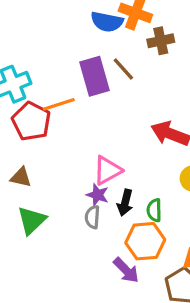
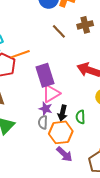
brown cross: (161, 41) -> (85, 25), moved
purple rectangle: (95, 76) -> (45, 75), moved
orange hexagon: (145, 241) -> (61, 132), moved

